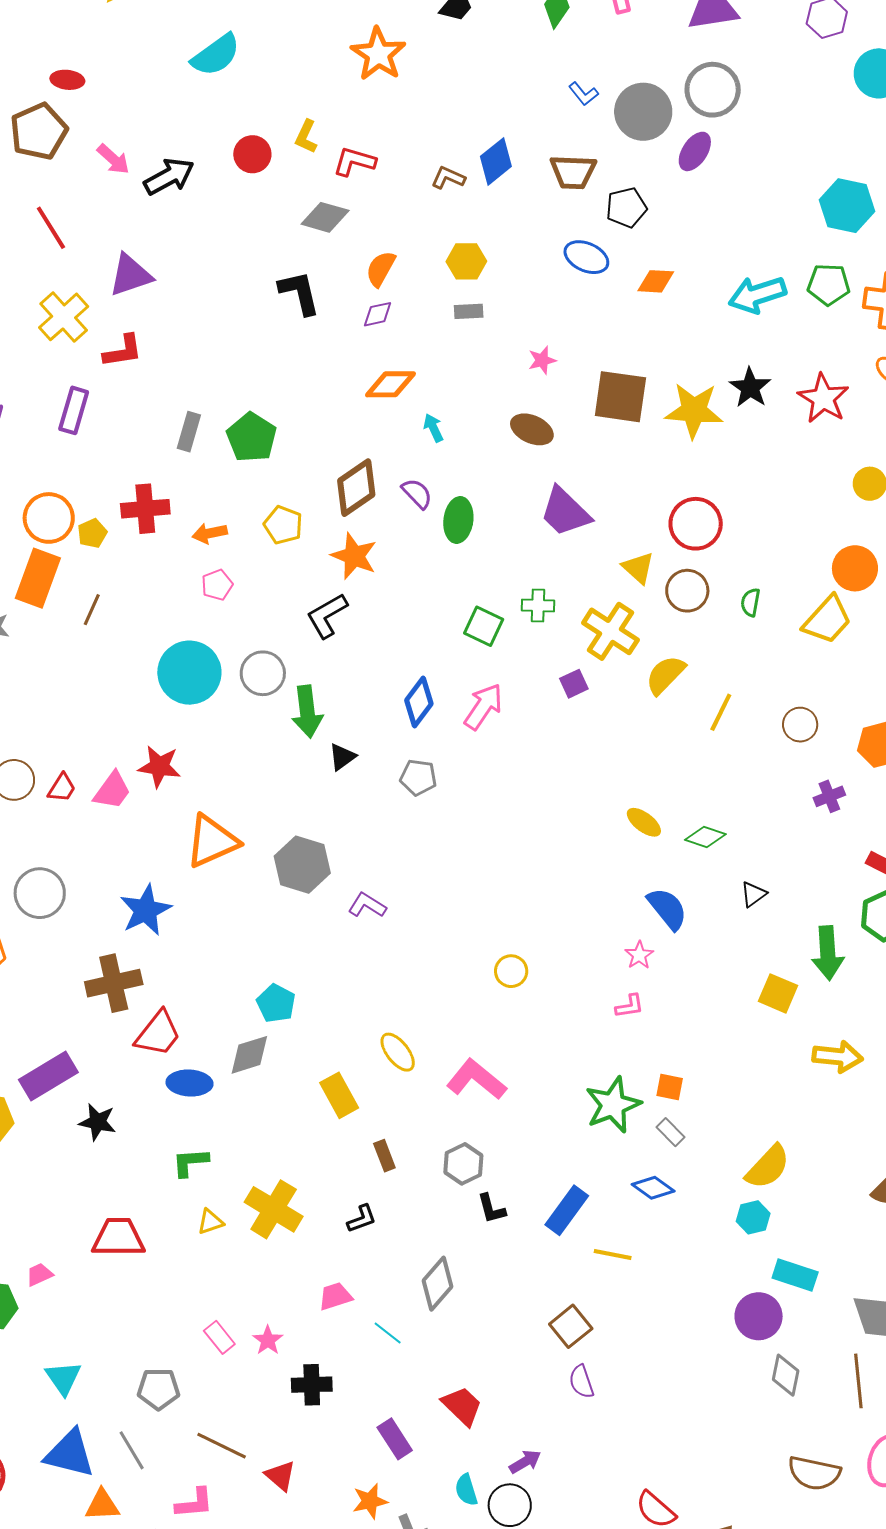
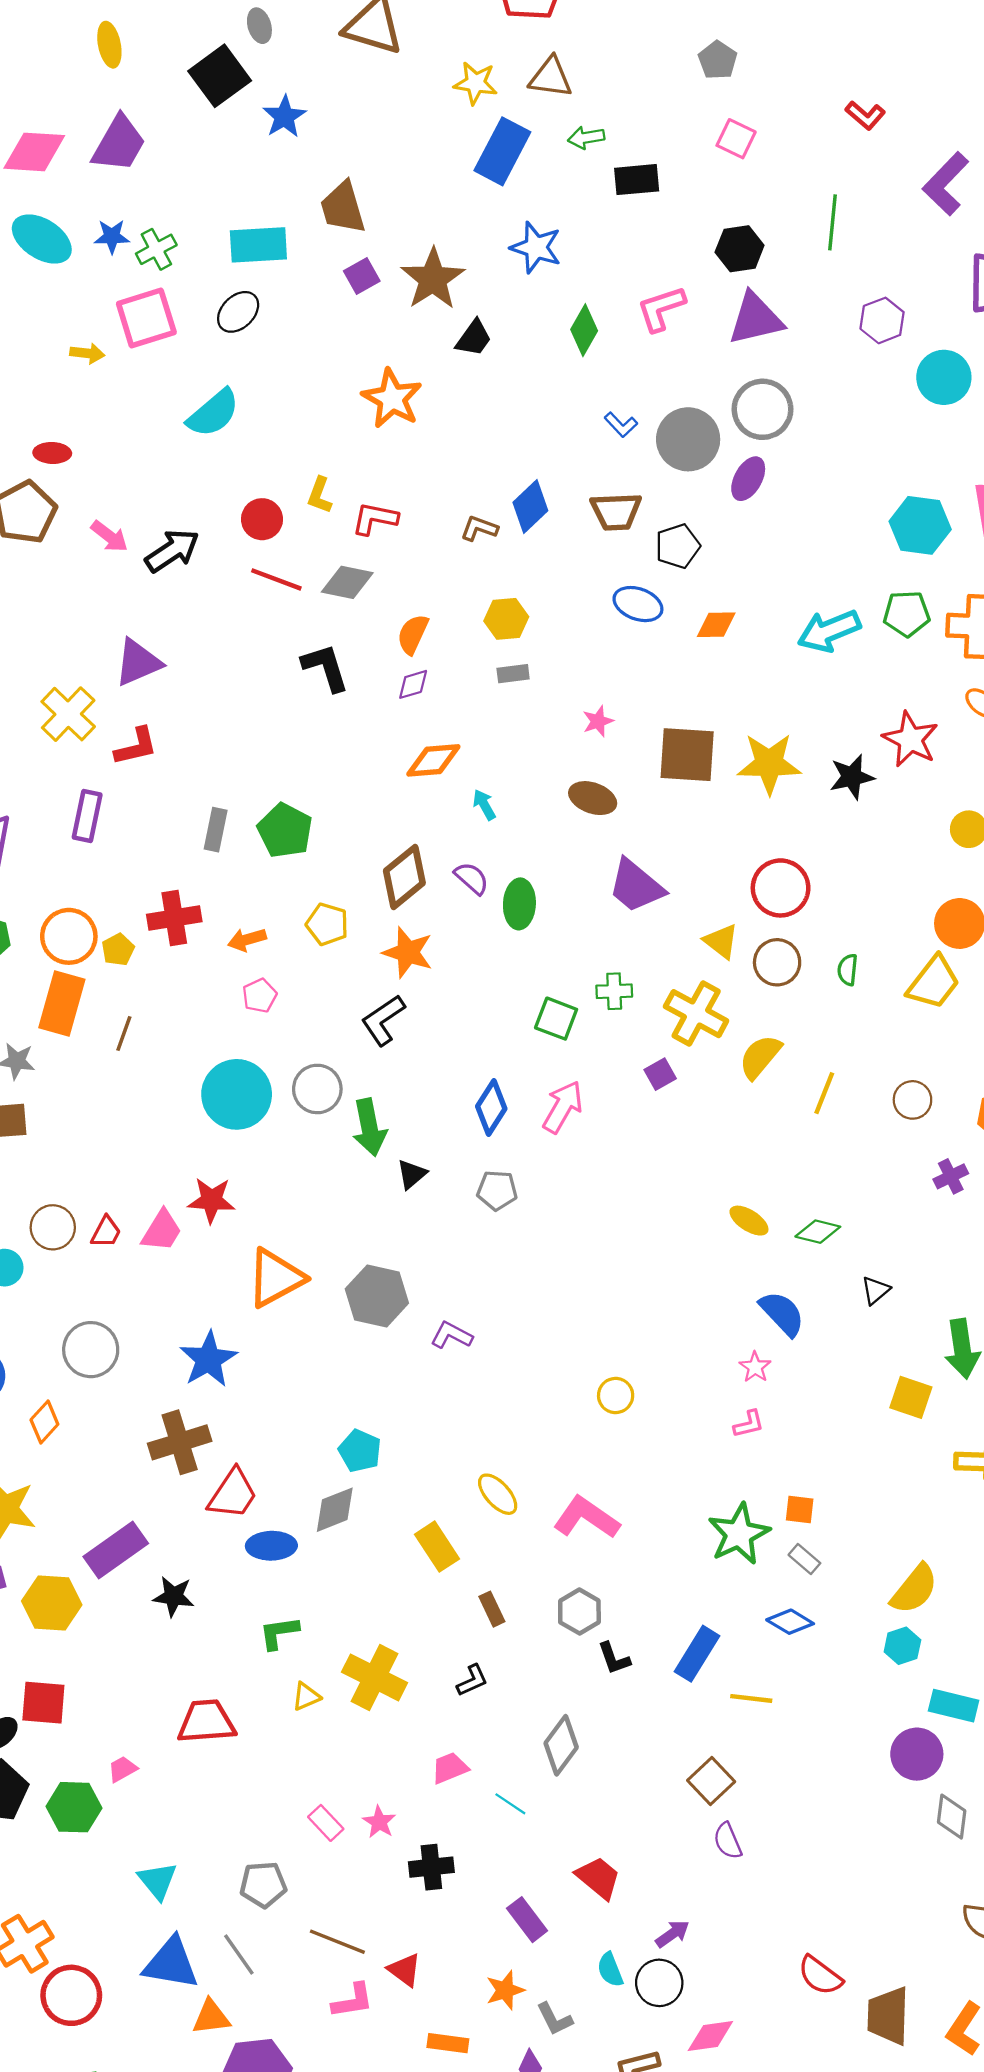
red line: (51, 228) -> (276, 579), moved, turned -33
black star: (750, 388) -> (852, 777), moved, turned 30
pink L-shape: (194, 1503) -> (353, 2001), moved

